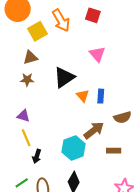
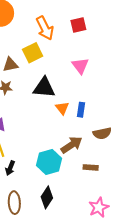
red square: (93, 15) -> (78, 25), turned -35
yellow square: (37, 31) -> (33, 53), moved
black triangle: (64, 77) -> (44, 88), turned 35

